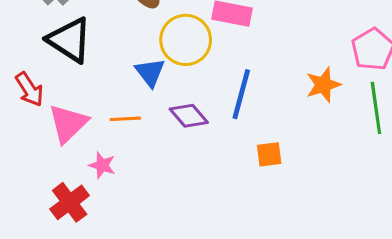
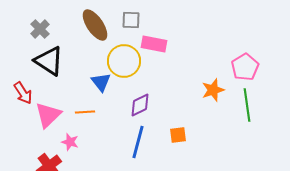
blue line: (241, 94) -> (138, 142), moved
purple diamond: (189, 116) -> (140, 105), moved, turned -75

